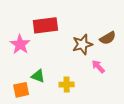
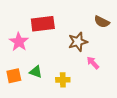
brown semicircle: (108, 38) -> (102, 22), moved, turned 56
orange square: (21, 90) -> (14, 76), moved

